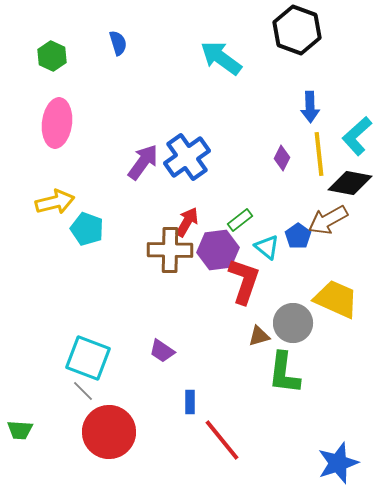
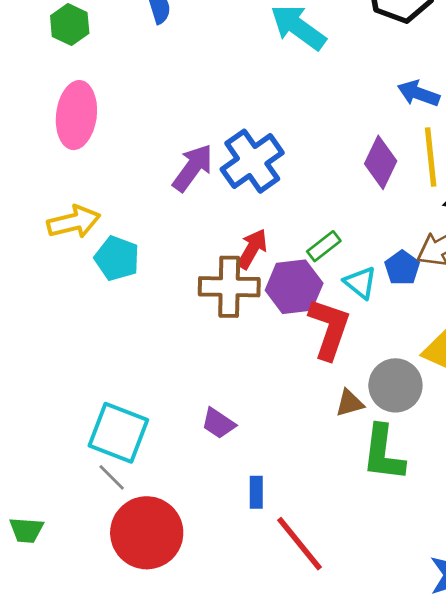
blue arrow: (310, 107) -> (418, 93), turned 112
purple diamond: (282, 158) -> (381, 162), size x1.5

